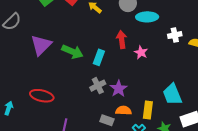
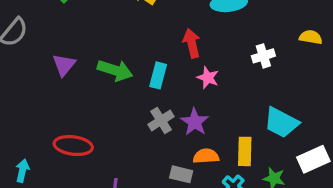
white cross: (175, 35) -> (263, 56), moved
purple triangle: (41, 45) -> (64, 65), size x0.7
pink star: (141, 52) -> (208, 78), moved
cyan trapezoid: (172, 94) -> (281, 123), turned -35

